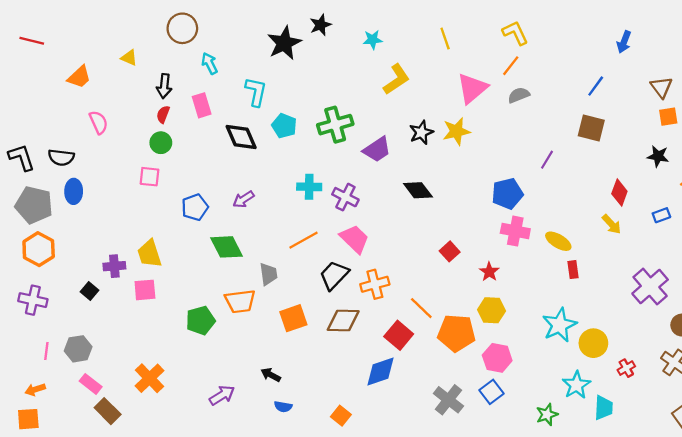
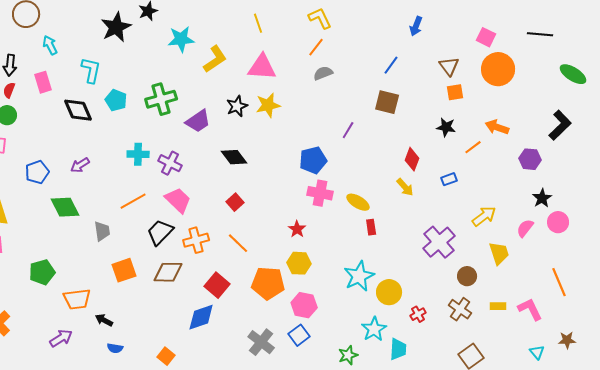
cyan star: (373, 40) -> (181, 39), moved, size x1.5
pink triangle: (472, 88) -> (262, 67), moved, turned 44
red square: (450, 251) -> (235, 202), moved
orange trapezoid: (240, 301) -> (77, 299), moved
orange line: (421, 308) -> (238, 243), moved

